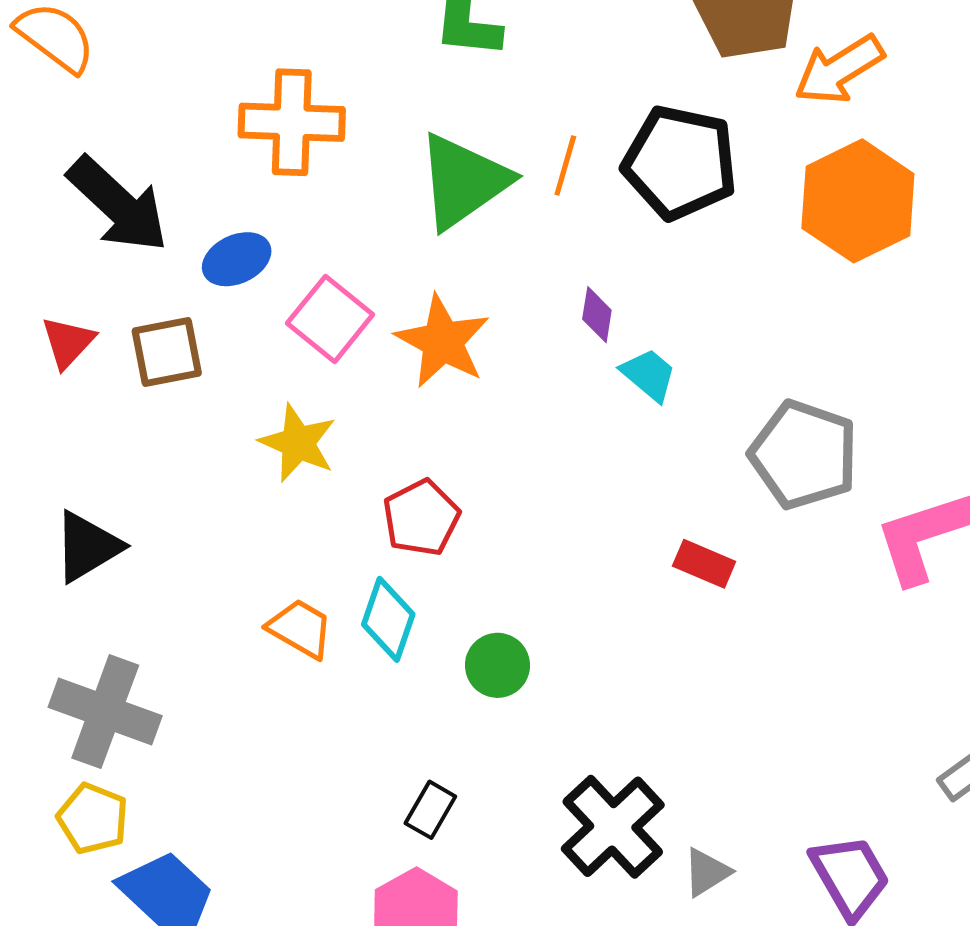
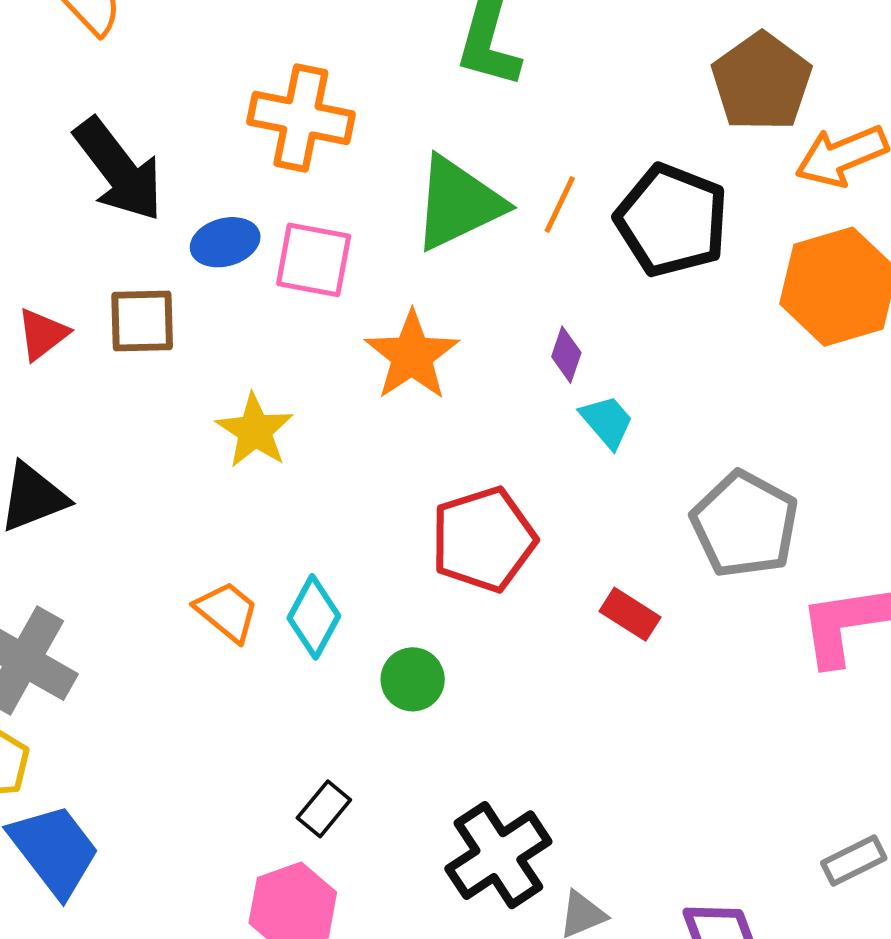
pink square: (330, 319) -> (314, 260), moved, turned -38
red triangle: (68, 342) -> (43, 334), moved
red pentagon: (421, 518) -> (483, 539), moved, size x1.4

